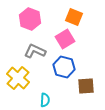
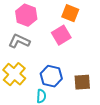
gray L-shape: (35, 51) -> (19, 41), moved
blue hexagon: (64, 67) -> (51, 76), moved

